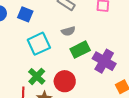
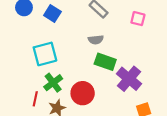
cyan square: (39, 44) -> (45, 54), moved
green rectangle: (80, 50) -> (105, 62), turned 36

